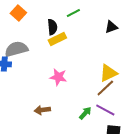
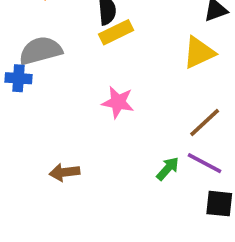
yellow triangle: (108, 73) -> (199, 52), moved
brown arrow: (42, 110) -> (65, 172), moved

